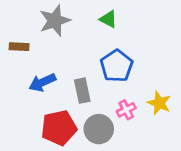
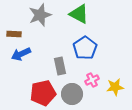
green triangle: (108, 19) -> (79, 14), size x1.5
blue arrow: (42, 82) -> (21, 54), moved
yellow star: (159, 103) -> (115, 87), moved, turned -30

